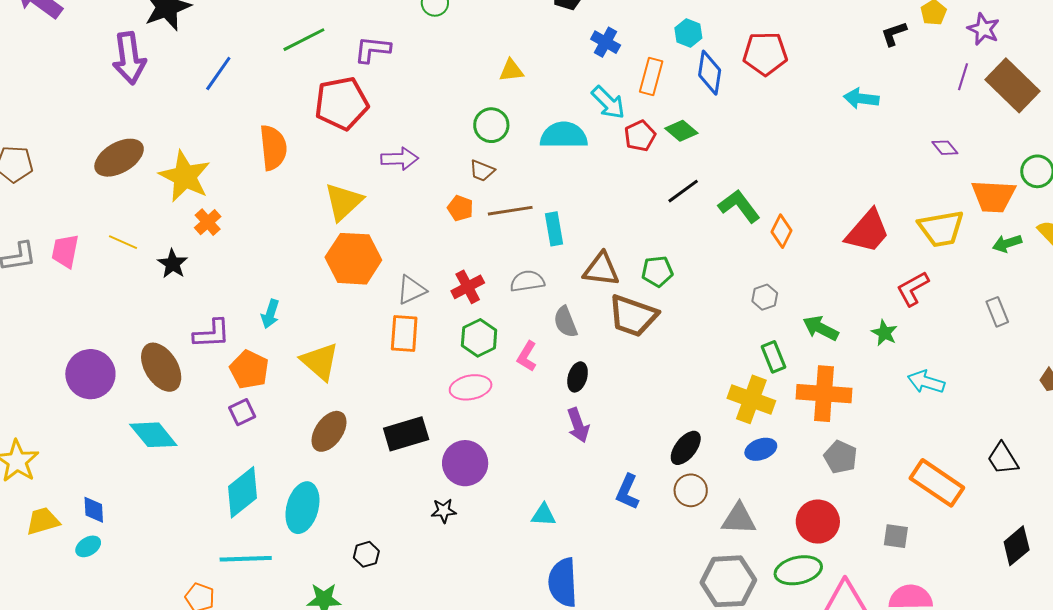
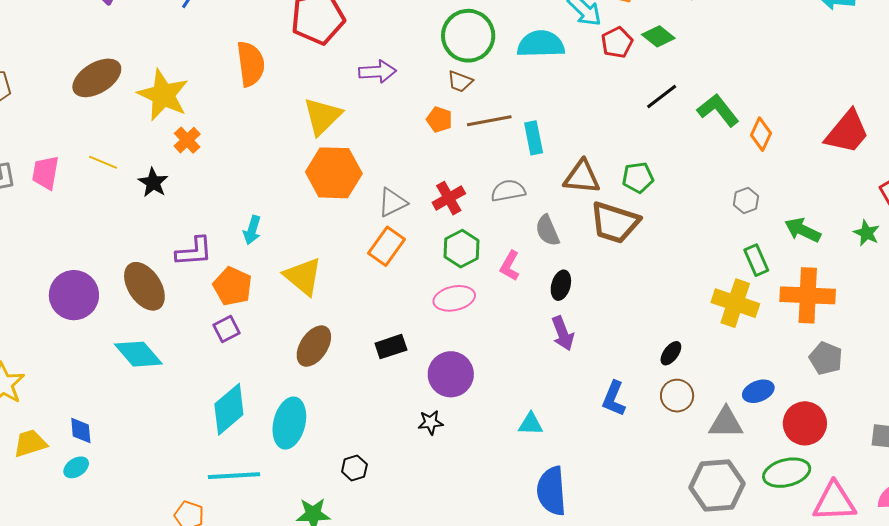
green circle: (491, 125) -> (468, 36), size x1.5
orange rectangle: (404, 333) -> (387, 246), turned 33
black rectangle: (406, 434) -> (391, 347), size x0.7
black ellipse: (686, 448) -> (671, 353), size x0.7
blue ellipse: (761, 449) -> (758, 391), moved

